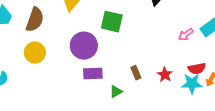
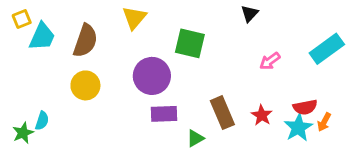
pink arrow: (186, 35) -> (270, 61), moved
brown rectangle: (136, 73) -> (222, 113), size x1.6
cyan star: (192, 84) -> (298, 127), turned -30

